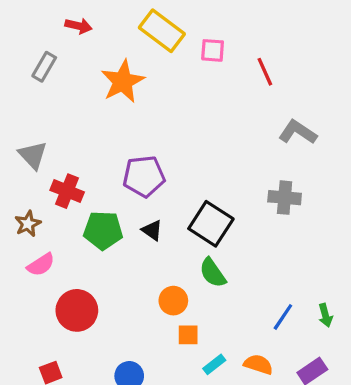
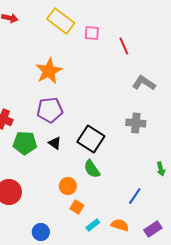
orange star: (123, 81) -> (49, 71), moved
green arrow: (325, 315) -> (161, 169), moved
orange square: (188, 335) -> (77, 207), turned 32

